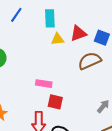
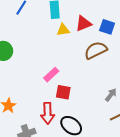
pink rectangle: (44, 84) -> (51, 75), turned -49

